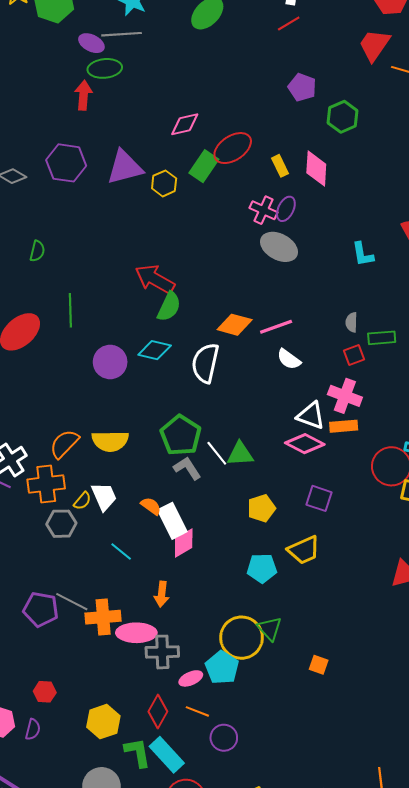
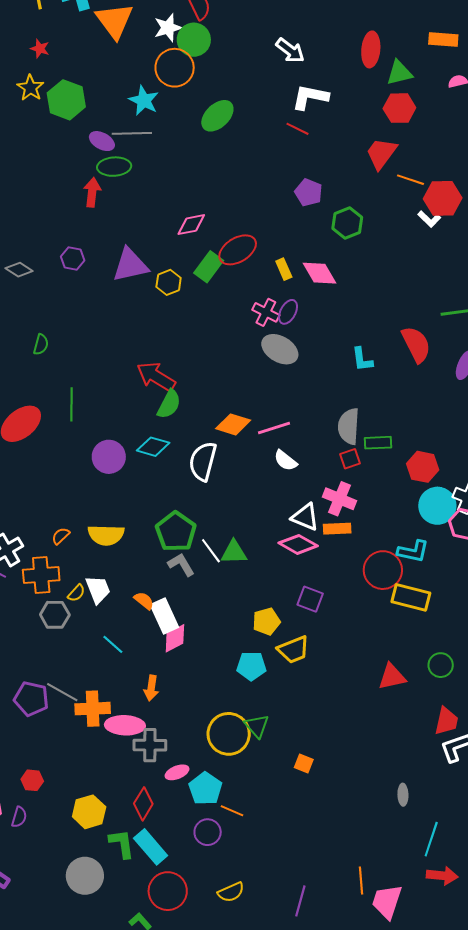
red line: (289, 23) -> (298, 129), turned 55
purple hexagon: (66, 163) -> (73, 259), size x0.6
pink diamond: (316, 169) -> (320, 273), turned -36
gray semicircle: (351, 322) -> (349, 426), size x1.8
orange semicircle: (64, 444) -> (61, 536), size x0.6
yellow pentagon: (261, 508) -> (266, 621), moved
cyan pentagon: (222, 668) -> (205, 789), moved
orange line: (197, 711) -> (232, 811), moved

